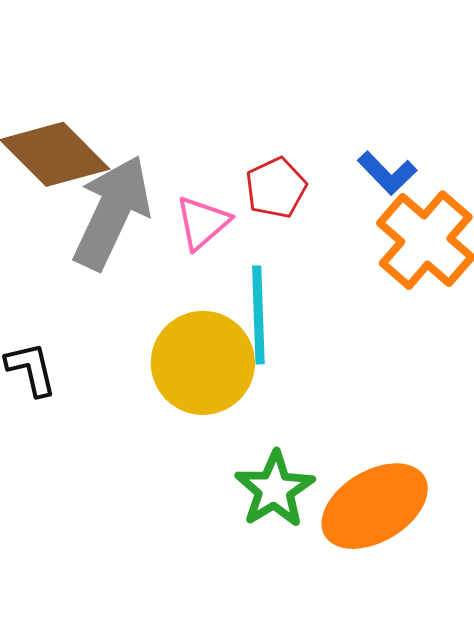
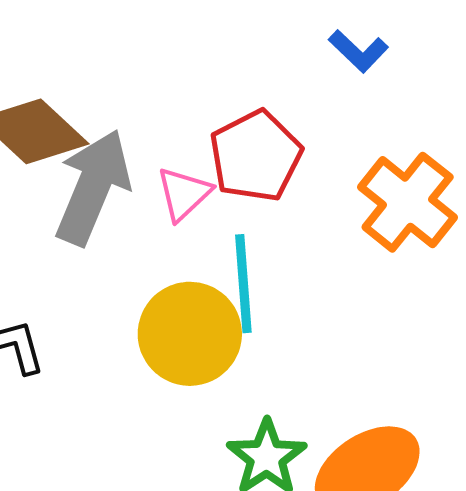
blue L-shape: (387, 173) -> (358, 51), moved
red pentagon: (276, 188) -> (256, 156), size x1.5

